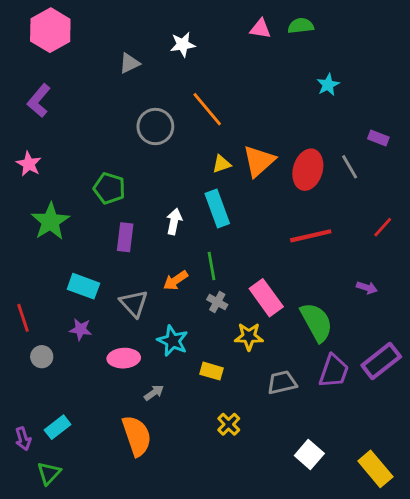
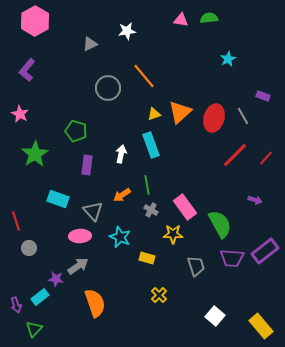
red line: (311, 236) -> (235, 155), moved, turned -32
purple star: (81, 329) -> (56, 279), moved
pink ellipse: (124, 358) -> (80, 236), moved
purple trapezoid: (334, 371) -> (232, 258), turned 75
gray trapezoid: (282, 383) -> (196, 266), turned 85
gray arrow: (154, 393) -> (78, 266), moved, size x1.5

